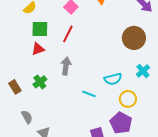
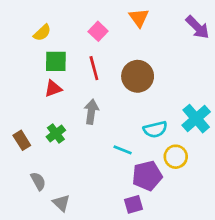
red line: (68, 34) -> (94, 68), turned -42
brown circle: (134, 38) -> (138, 76), moved
cyan cross: (143, 71) -> (196, 119), size x1.5
purple pentagon: (121, 123) -> (147, 176), moved, turned 30

